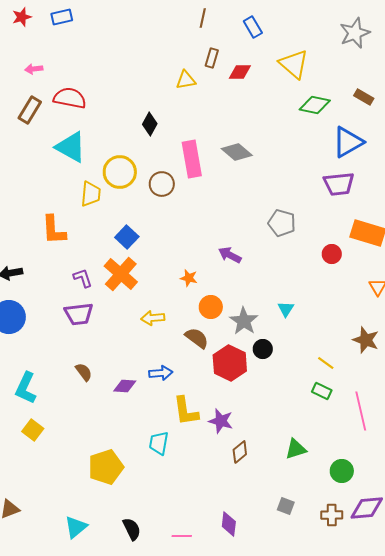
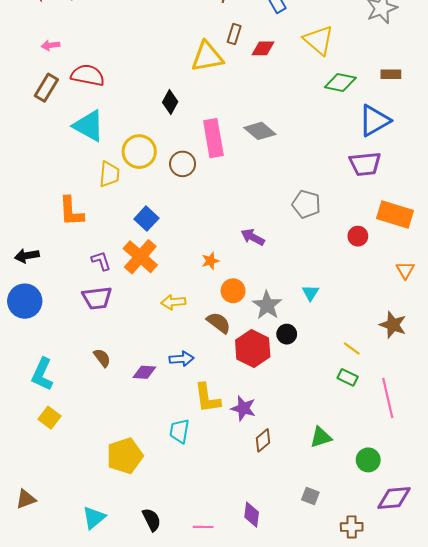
yellow triangle: (186, 80) -> (207, 57), size x1.6
brown rectangle: (364, 97) -> (391, 74), turned -30
orange star: (189, 278) -> (210, 261), turned -30
brown cross: (332, 515) -> (352, 527), moved

